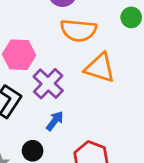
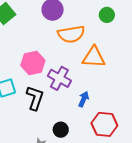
blue arrow: (55, 121) -> (84, 99), moved

